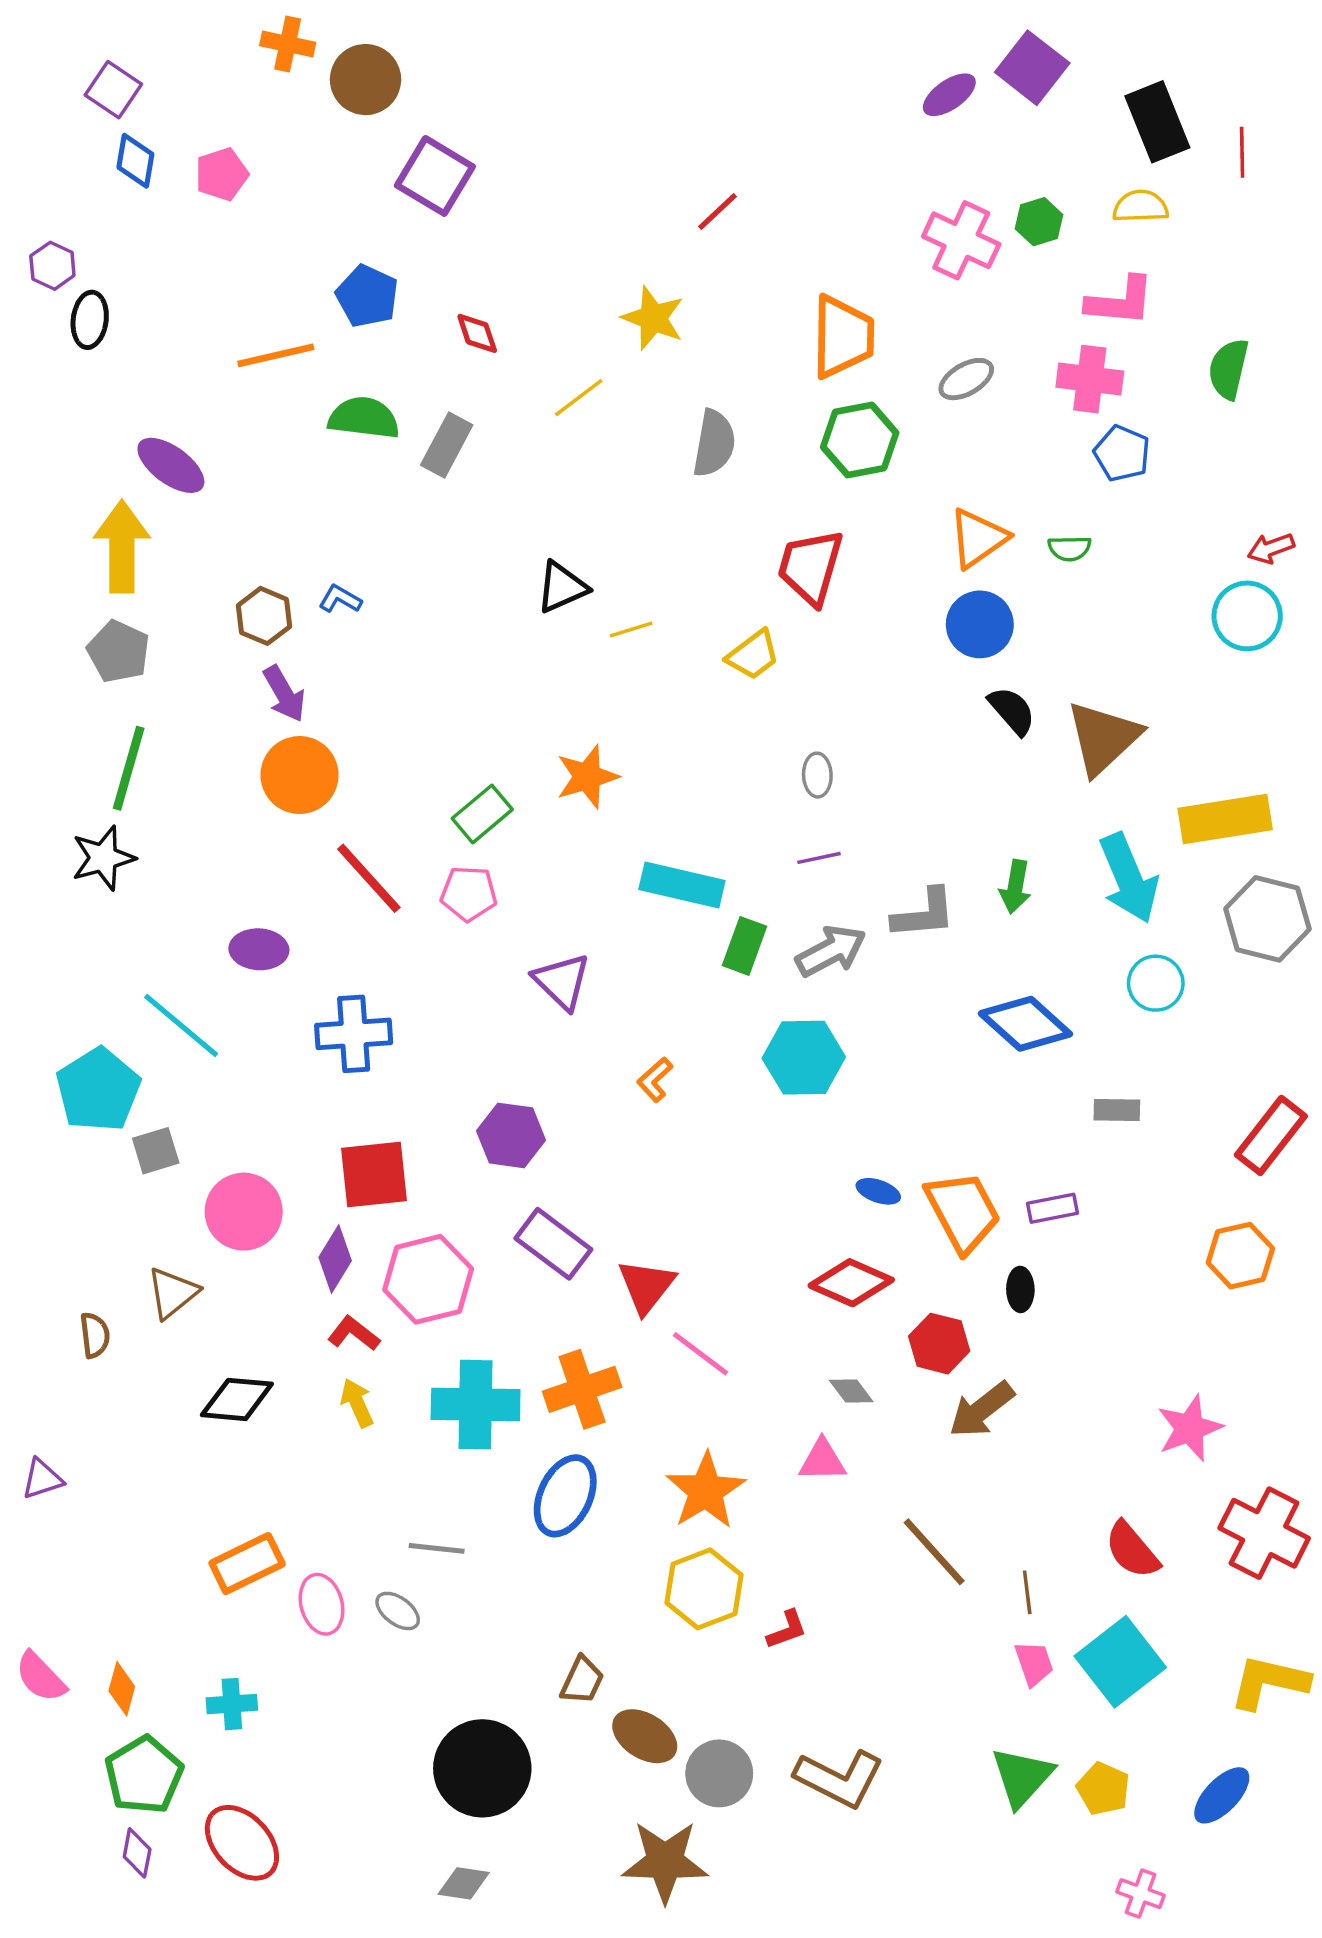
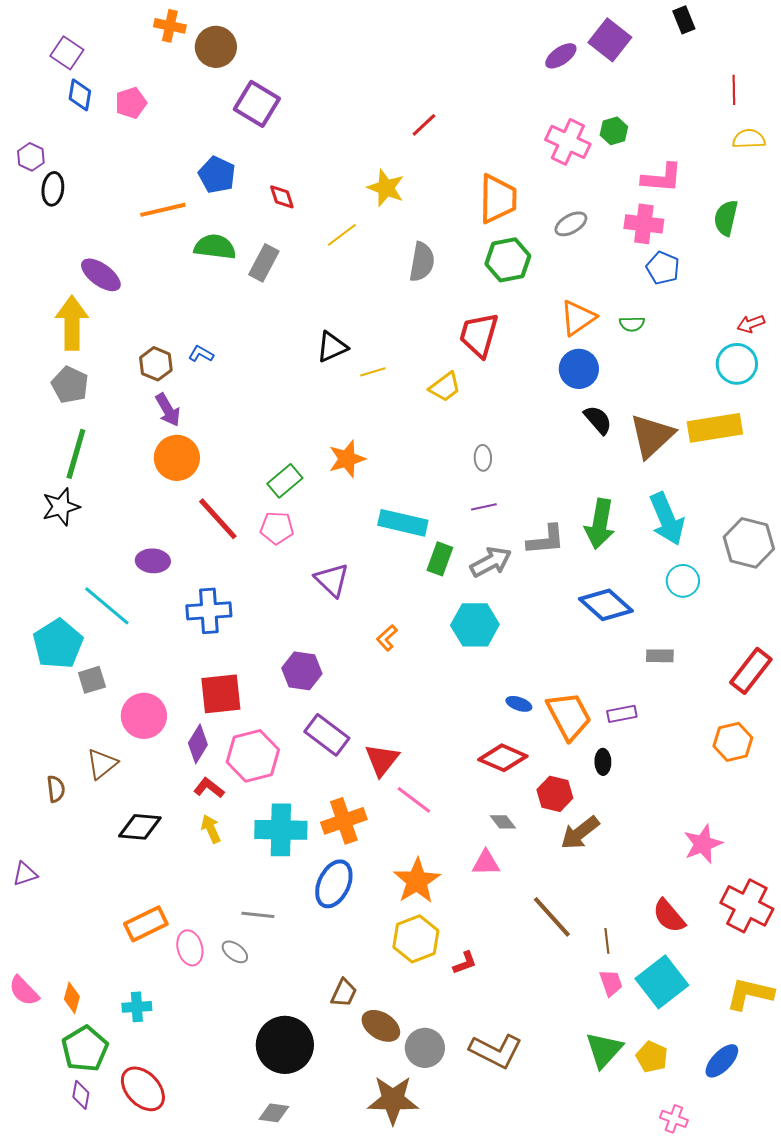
black rectangle: (1157, 122) -> (684, 20), moved, size x0.6
yellow semicircle: (1141, 206) -> (749, 139), moved
yellow rectangle: (1225, 819) -> (715, 428), moved
green arrow: (1015, 887) -> (600, 524), size x1.6

